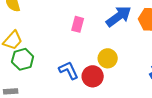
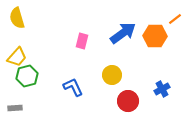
red circle: (93, 76) -> (128, 101), moved

